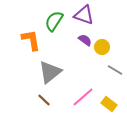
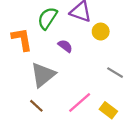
purple semicircle: (85, 40) -> (65, 46), moved
yellow circle: (102, 47) -> (101, 32), moved

